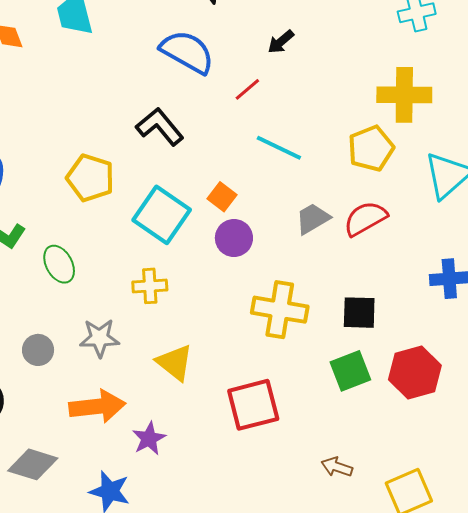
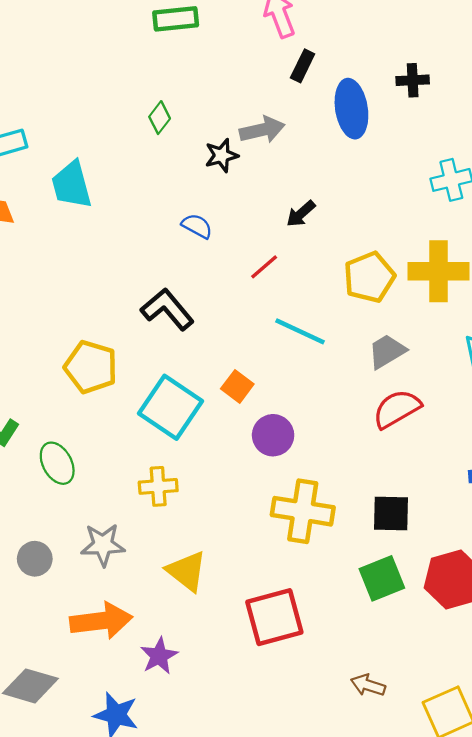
blue semicircle: (187, 52) -> (197, 226), size x0.5
yellow pentagon: (371, 148) -> (369, 277), moved
gray trapezoid: (313, 219) -> (387, 351), moved
purple circle: (234, 238) -> (273, 435), moved

